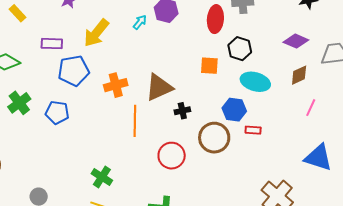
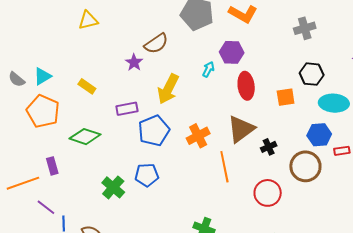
red ellipse: (215, 19) -> (246, 86), moved
green cross: (19, 103) -> (113, 187), moved

